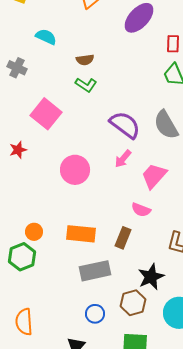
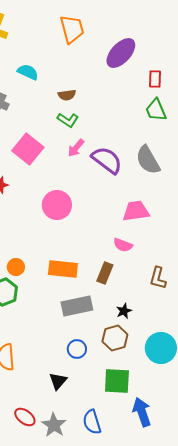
pink arrow: (123, 159) -> (76, 148), moved
pink trapezoid: (154, 176) -> (136, 211), turned 40
black star: (151, 277) -> (124, 311), moved, size x0.6

